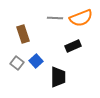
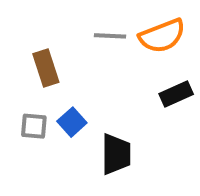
black rectangle: (73, 46) -> (176, 94), moved
gray square: (17, 63) -> (34, 126), turned -32

